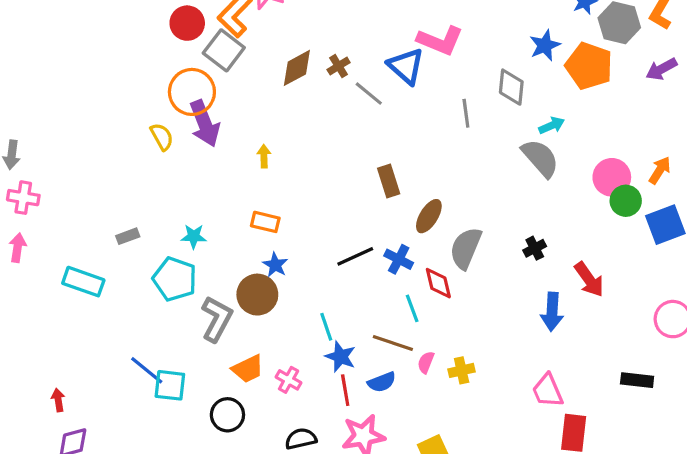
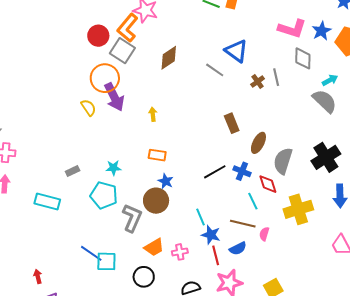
pink L-shape: (440, 41) -> (292, 29), moved
brown cross: (339, 66) -> (258, 82), moved
black cross: (535, 248) -> (326, 157), size x2.0
yellow cross: (462, 370) -> (298, 209), moved, size x1.8
pink cross: (289, 380) -> (180, 252), turned -35

